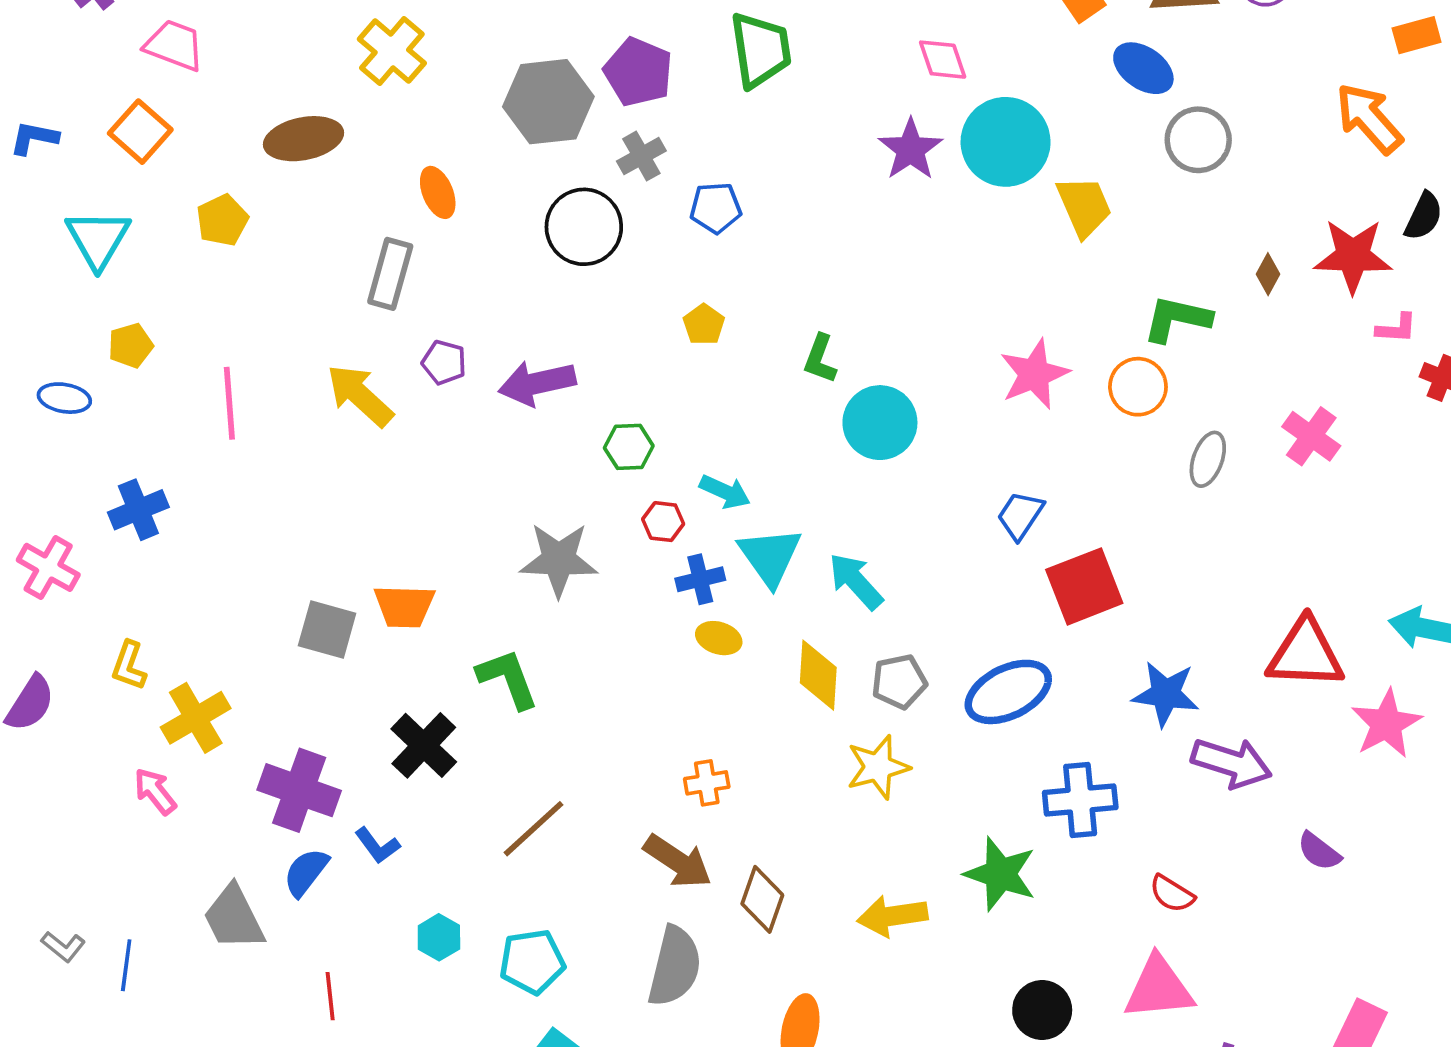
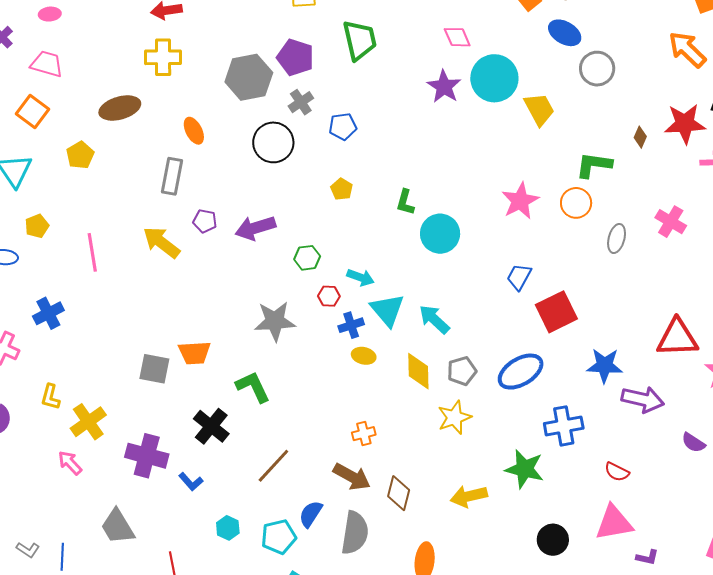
yellow cross: (392, 51) -> (163, 57), turned -36
blue semicircle: (306, 872) -> (311, 514), moved

